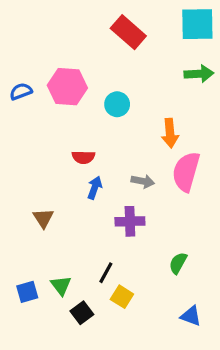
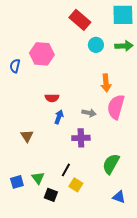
blue semicircle: (21, 91) -> (15, 66), moved, turned -56
cyan circle: (117, 104) -> (96, 45), moved
green semicircle: (178, 263) -> (111, 164), size x1.5
black square: (82, 313) -> (51, 195), turned -32

